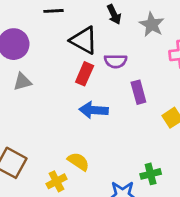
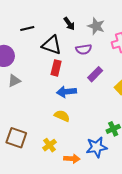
purple semicircle: (116, 61) -> (84, 49), moved
purple rectangle: (138, 92) -> (95, 74), turned 70
yellow semicircle: (78, 161) -> (62, 116), moved

